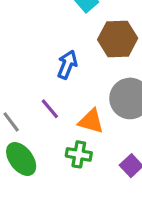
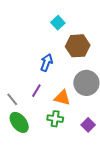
purple line: (50, 109) -> (36, 91), turned 72

